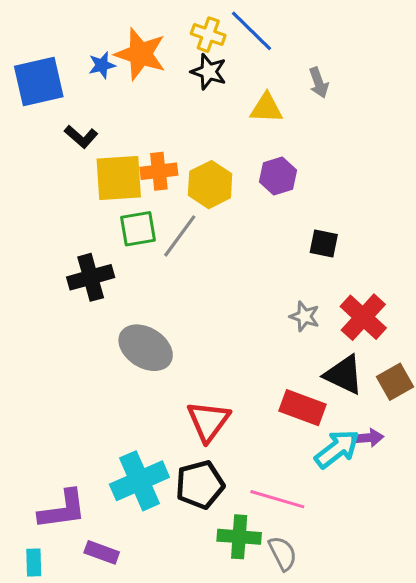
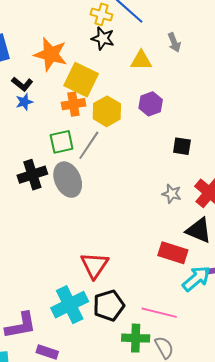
orange star: (140, 54) -> (51, 54), moved
blue star: (102, 65) -> (24, 102), moved
yellow square: (119, 178) -> (81, 80), moved, turned 32
gray ellipse: (146, 348) -> (68, 180), moved, turned 36
red triangle: (208, 421) -> (94, 265), moved

